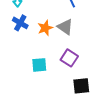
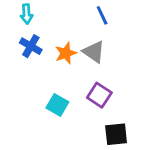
cyan square: (39, 65) -> (57, 105), turned 35

